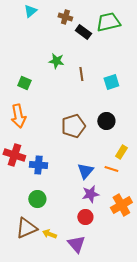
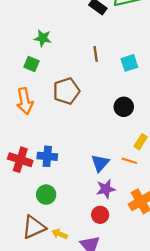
green star: (56, 61) -> (43, 38), moved
brown pentagon: (73, 126) -> (66, 91), moved
red cross: (14, 155) -> (20, 160), moved

